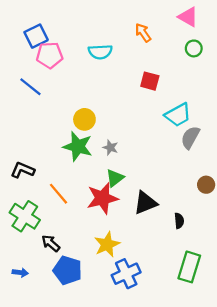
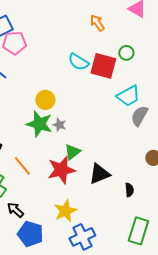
green circle: (194, 48) -> (126, 53), moved
cyan semicircle: (100, 52) -> (78, 62), moved, turned 35
red square: (150, 81) -> (103, 66), size x1.5
gray star: (110, 148) -> (59, 125), moved

